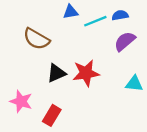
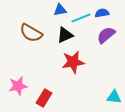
black triangle: (56, 73) -> (65, 35), moved
cyan triangle: (134, 84) -> (114, 97), moved
pink star: (21, 101) -> (18, 86), turned -30

